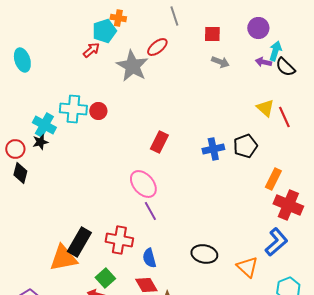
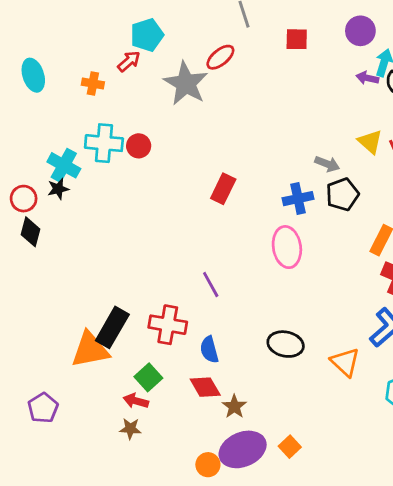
orange cross: (118, 18) -> (93, 83), moved
gray arrow: (220, 62) -> (327, 164), moved
pink ellipse: (143, 184) -> (287, 247), moved, turned 32

